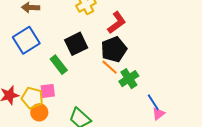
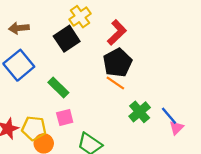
black square: (76, 44) -> (67, 39), moved
green cross: (129, 79) -> (140, 112), moved
pink square: (48, 91) -> (65, 117), moved

